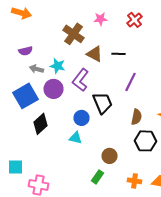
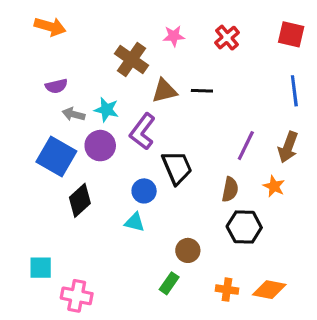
brown triangle: (94, 54) -> (164, 91), turned -42
purple line: (130, 82) -> (246, 146), moved
blue square: (26, 96) -> (56, 157), turned -30

